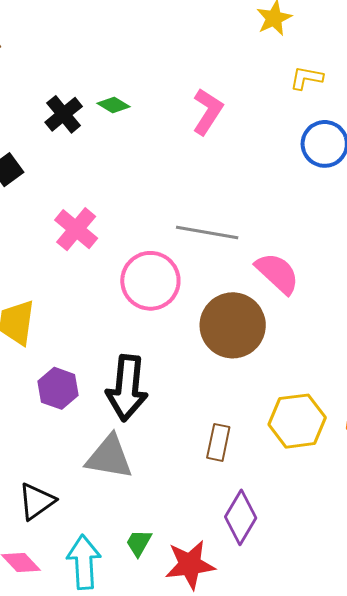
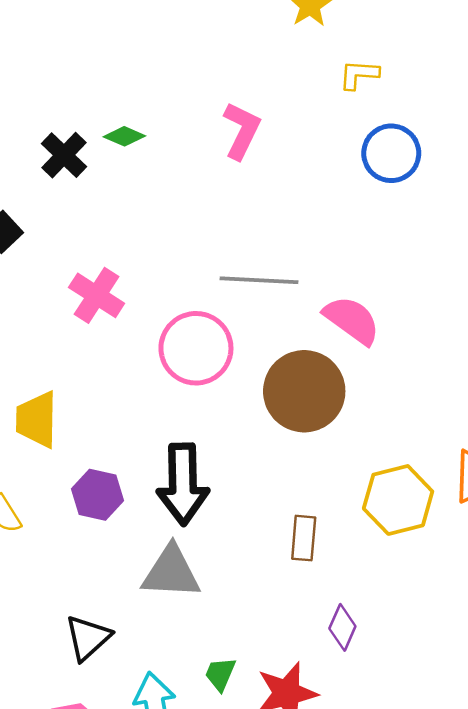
purple diamond: (241, 517) -> (342, 627), size x0.7

